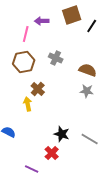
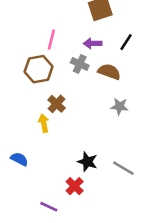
purple arrow: (42, 21) -> (93, 43), moved
black line: (92, 26) -> (126, 42), moved
pink line: (26, 34) -> (51, 40), moved
brown semicircle: (88, 70) -> (109, 72), moved

